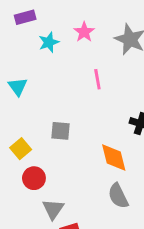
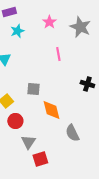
cyan star: (49, 42) -> (17, 31), moved
orange diamond: (114, 157) -> (51, 110), moved

